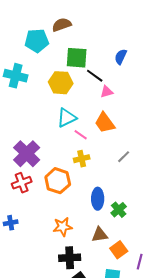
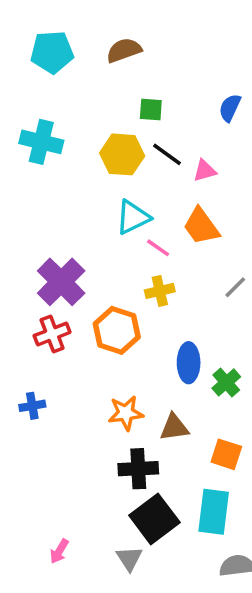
cyan pentagon: (37, 41) -> (52, 52), moved
green square: (77, 58) -> (151, 110), size x0.6
black line: (95, 76) -> (167, 154), moved
brown triangle: (100, 235) -> (174, 427), moved
orange square: (119, 250) -> (226, 454), turned -36

